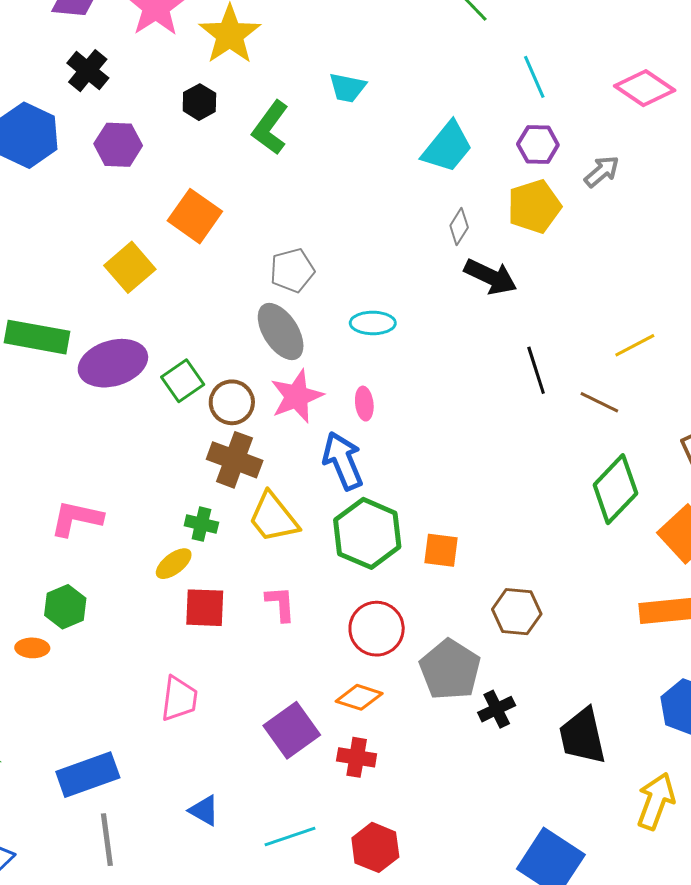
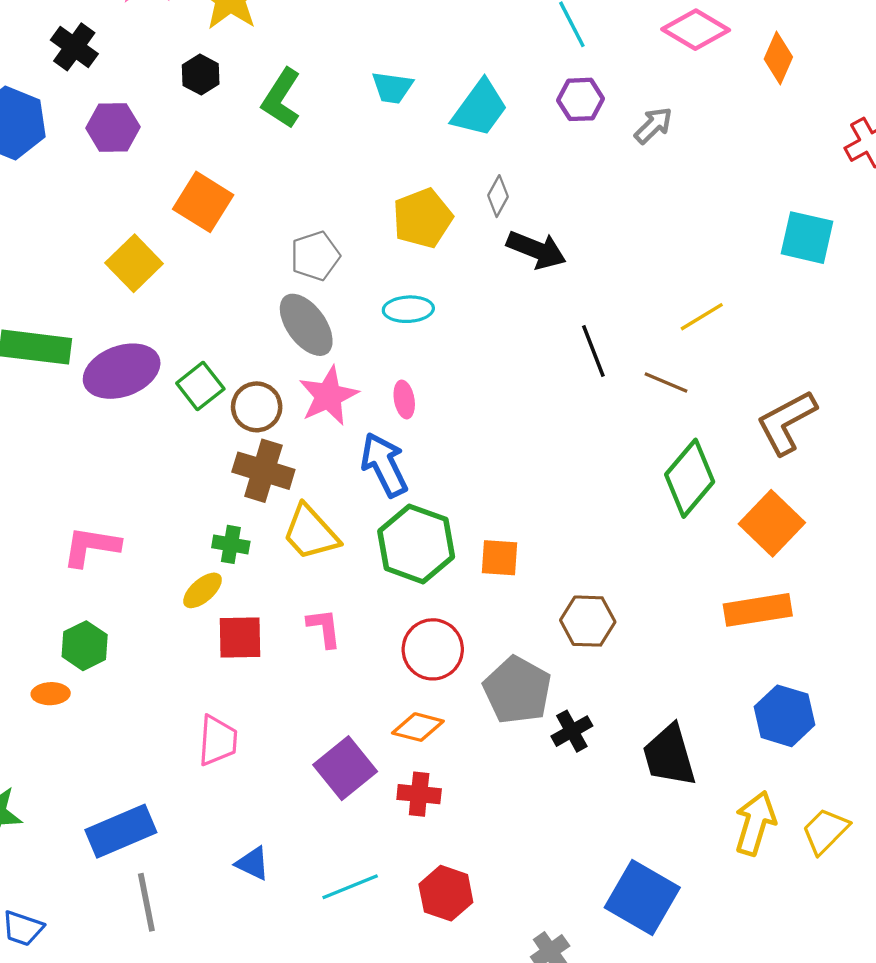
cyan trapezoid: (347, 88) -> (392, 88), moved
yellow pentagon: (534, 206) -> (423, 218), moved

